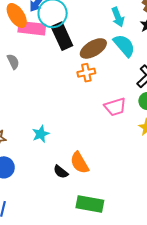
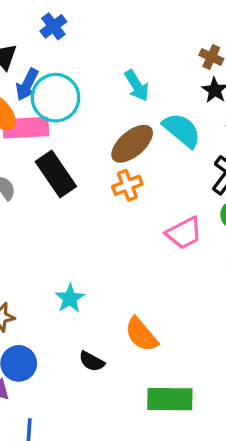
cyan arrow: (118, 17) -> (137, 86), moved
black rectangle: (62, 36) -> (56, 174), moved
black semicircle: (61, 172) -> (92, 361), moved

